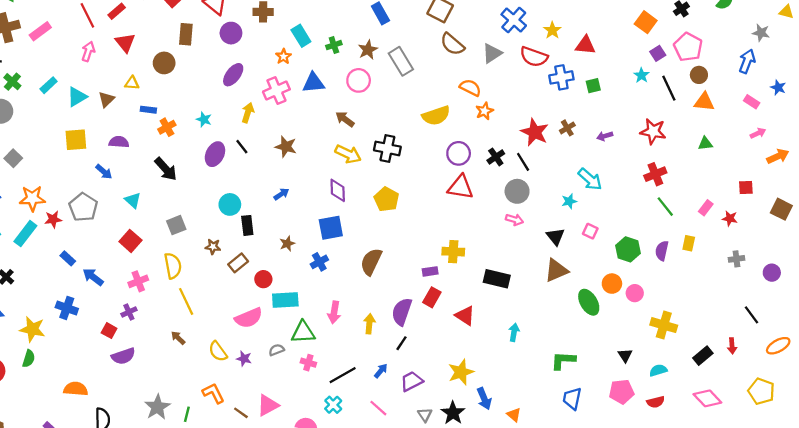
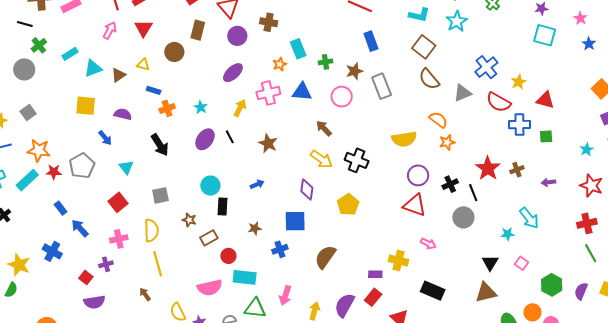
cyan star: (641, 75) -> (587, 149), moved
pink arrow: (514, 220) -> (428, 244), moved

